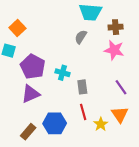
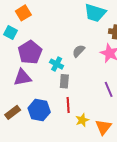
gray semicircle: (81, 37) -> (79, 51), moved
gray rectangle: (82, 87) -> (64, 81), moved
orange triangle: (120, 114) -> (103, 127), moved

